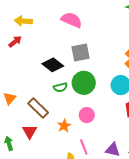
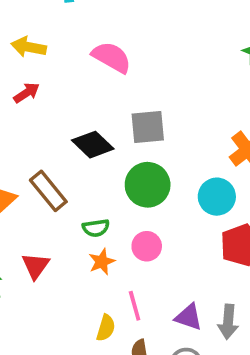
pink semicircle: (72, 20) -> (112, 57), moved
yellow arrow: (23, 21) -> (29, 47), moved
green semicircle: (60, 87) -> (96, 228), moved
brown rectangle: (38, 108) -> (48, 191), moved

